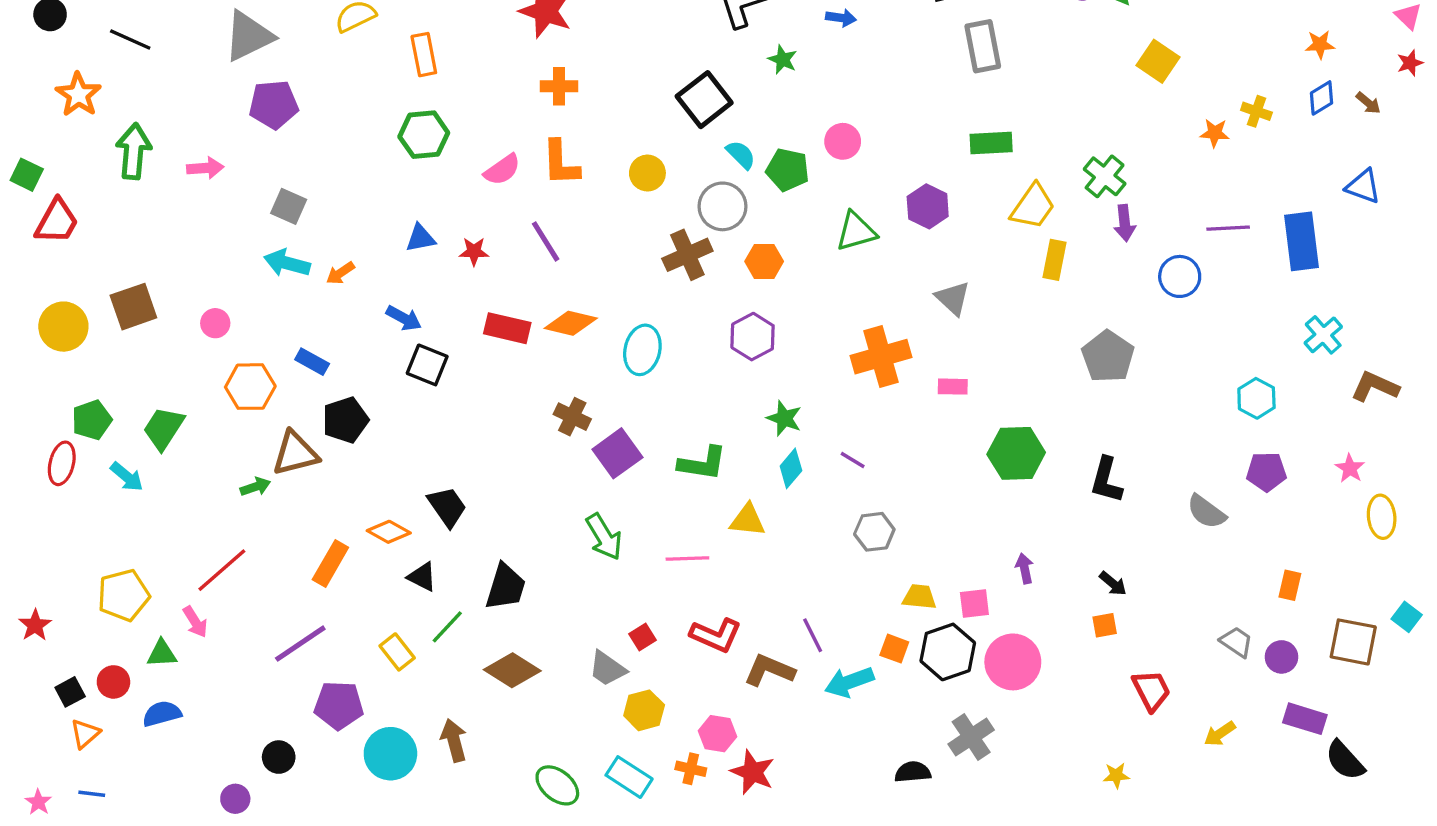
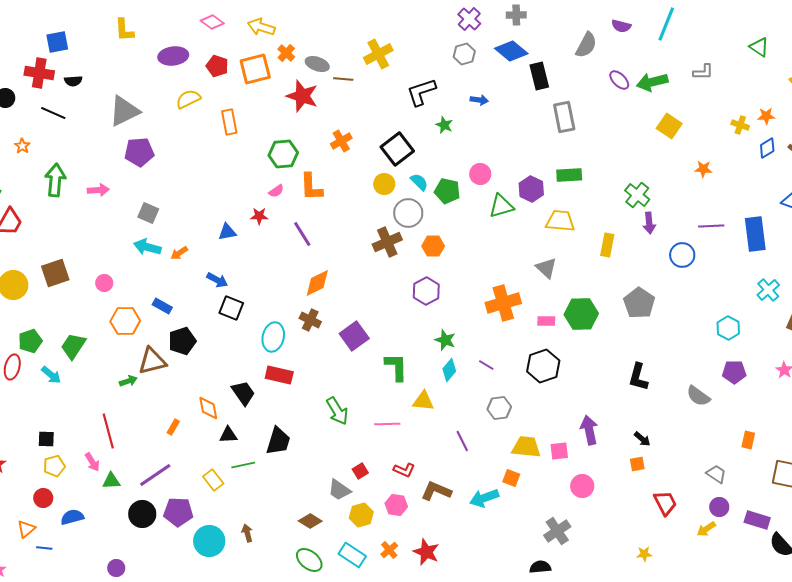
orange cross: (559, 86) -> (341, 141), moved, turned -30
orange star: (78, 95) -> (22, 146), size x0.6
yellow cross: (1256, 111) -> (740, 125), moved
green hexagon: (424, 135) -> (283, 154), moved
pink semicircle: (502, 170) -> (276, 191), size x0.7
yellow circle: (647, 173) -> (384, 184), moved
purple hexagon: (928, 206) -> (531, 189), moved
yellow trapezoid: (1033, 206) -> (560, 221), moved, turned -120
green triangle: (856, 231) -> (501, 206), moved
red star: (474, 251) -> (259, 216), moved
orange diamond: (571, 323) -> (317, 283), turned -40
red rectangle: (507, 328) -> (279, 375), moved
cyan ellipse: (642, 350) -> (273, 337), moved
brown cross: (572, 417) -> (310, 320), moved
purple square: (617, 453) -> (354, 336), moved
green hexagon: (1016, 453) -> (581, 314), moved
green L-shape: (702, 463) -> (396, 367), turned -100
orange diamond: (389, 532) -> (208, 408), turned 50
orange rectangle: (330, 563) -> (173, 427), size x0.6
purple arrow: (1025, 568) -> (589, 430), size x1.6
red line: (222, 570) -> (108, 431), turned -64
black triangle: (422, 577) -> (228, 435), turned -30
yellow pentagon: (123, 595) -> (54, 466), moved, size x0.7
yellow trapezoid: (919, 597) -> (526, 447), size x1.4
green line: (447, 627) -> (243, 465), turned 35
red L-shape: (716, 635) -> (404, 470), size x0.7
purple line: (813, 635) -> (462, 441), moved
black hexagon: (948, 652) -> (543, 366), moved
green triangle: (162, 654) -> (111, 481), moved
purple circle: (1281, 657) -> (719, 507), moved
pink circle: (1013, 662) -> (582, 486), size x0.7
brown diamond: (512, 670) -> (310, 521), moved, size x0.7
black square: (70, 692) -> (46, 439), moved, turned 30
pink hexagon: (717, 734) -> (396, 505), moved
brown arrow: (454, 740) -> (247, 533), size x0.7
black circle: (279, 757) -> (142, 514), moved, size x1.4
orange cross: (691, 769) -> (389, 550), turned 36
black semicircle: (913, 772) -> (540, 567), moved
blue line: (92, 794) -> (44, 548), moved

